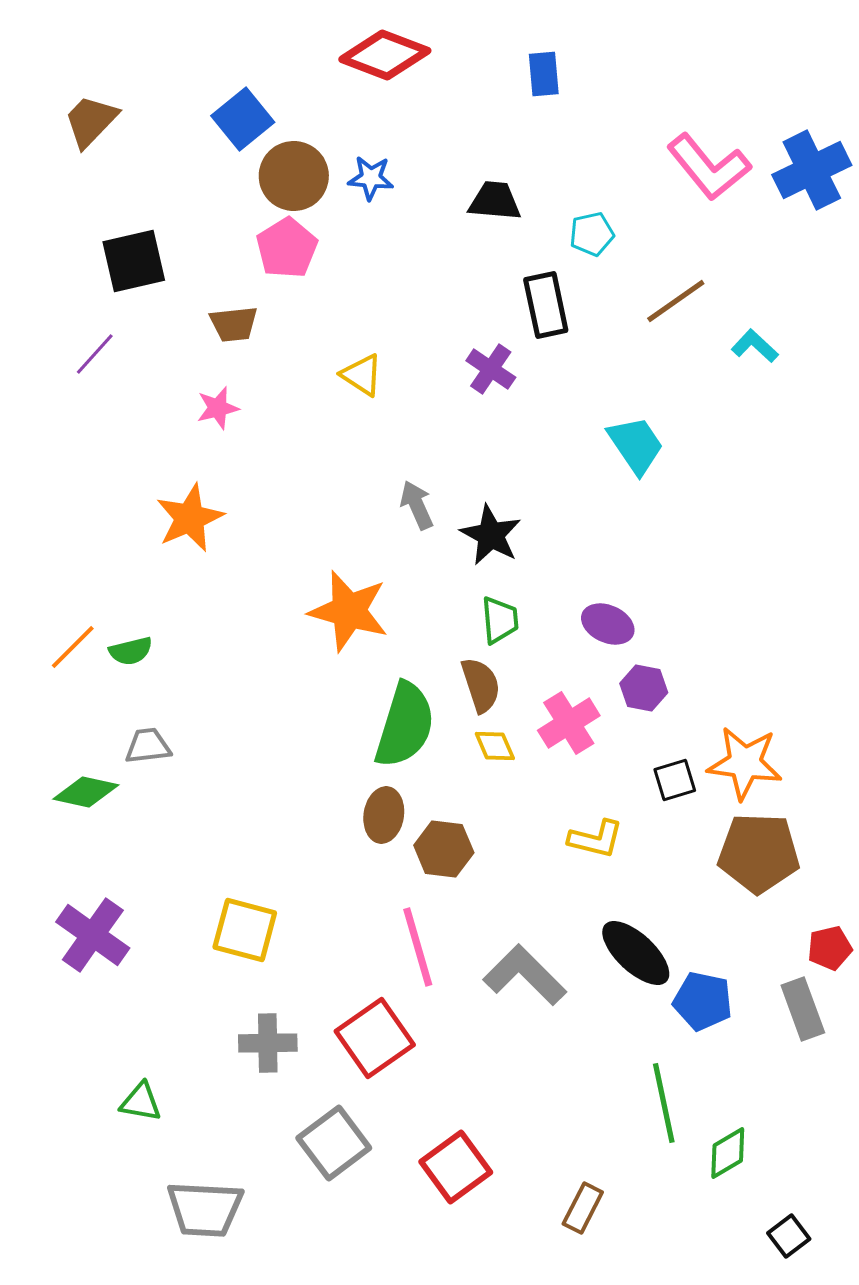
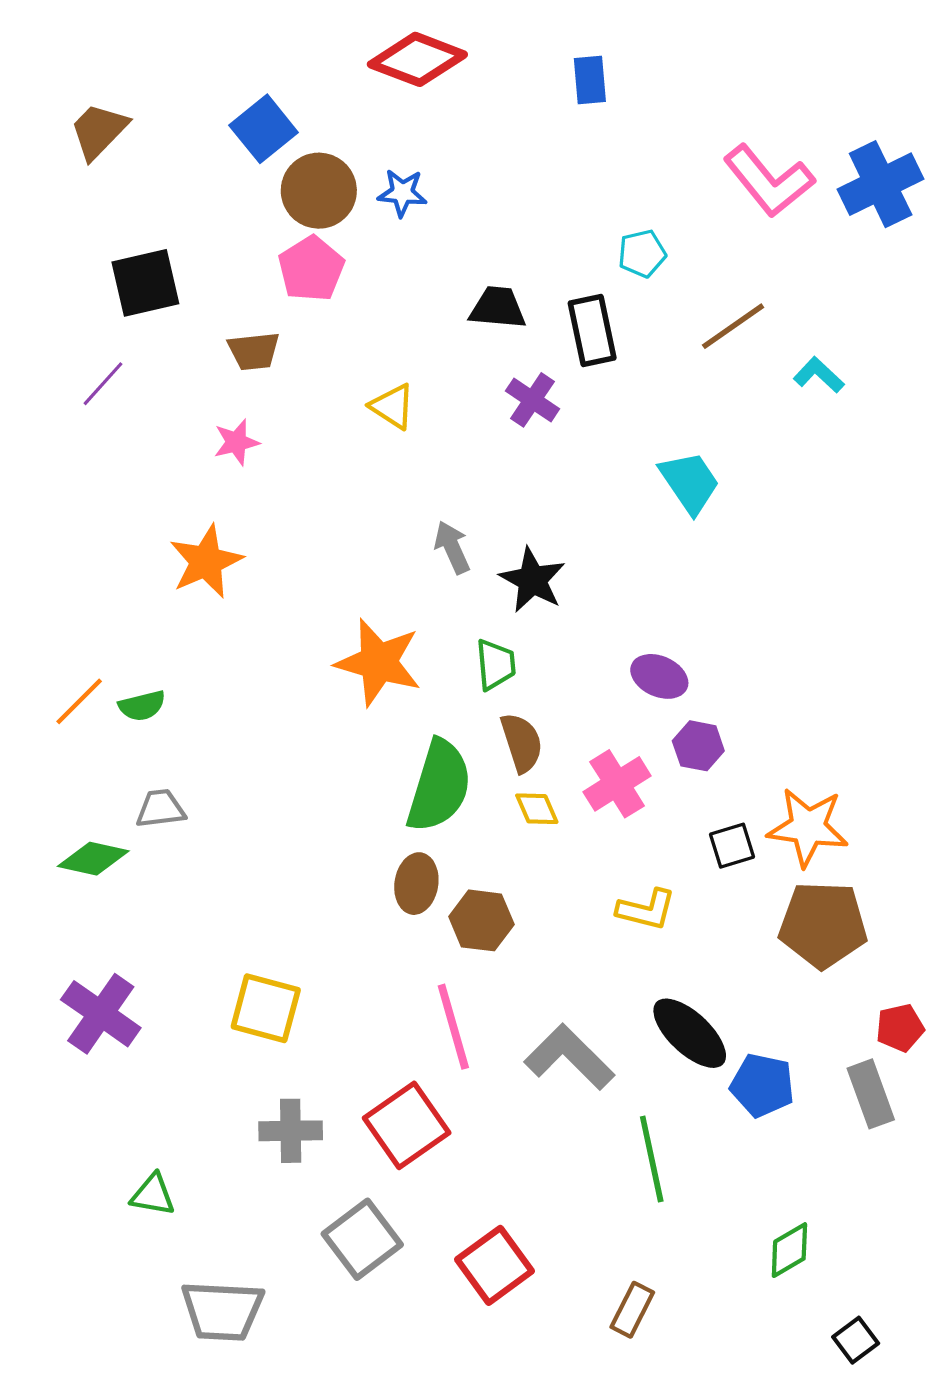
black trapezoid: (495, 201) -> (498, 308), moved
green trapezoid: (500, 620) -> (496, 665), moved
green line: (664, 1103) -> (652, 1159), moved

